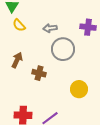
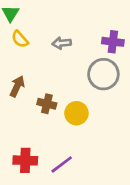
gray circle: (63, 49) -> (103, 74), moved
yellow circle: (79, 89) -> (76, 113), moved

